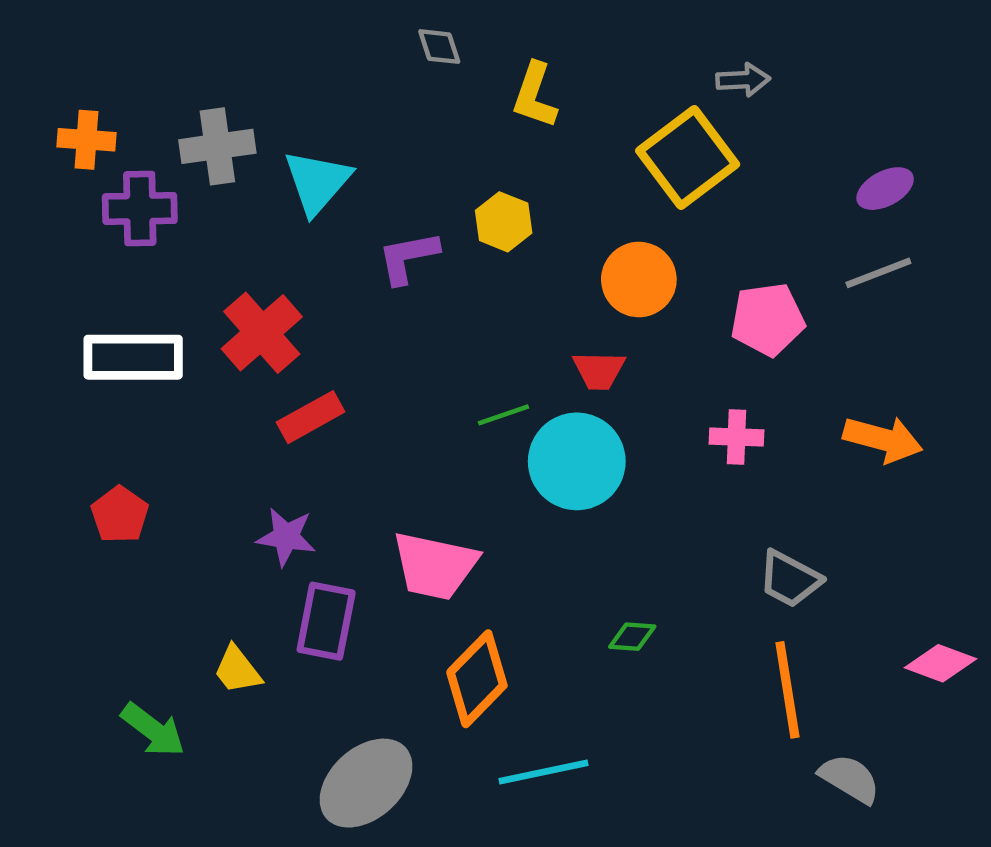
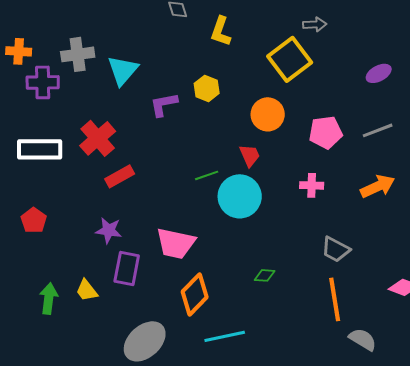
gray line: (878, 273) -> (378, 130), moved
red trapezoid: (599, 370) -> (250, 155), turned -115
orange arrow: (883, 439) -> (378, 186), turned -40
green arrow: (153, 730) -> (49, 298), moved, turned -120

